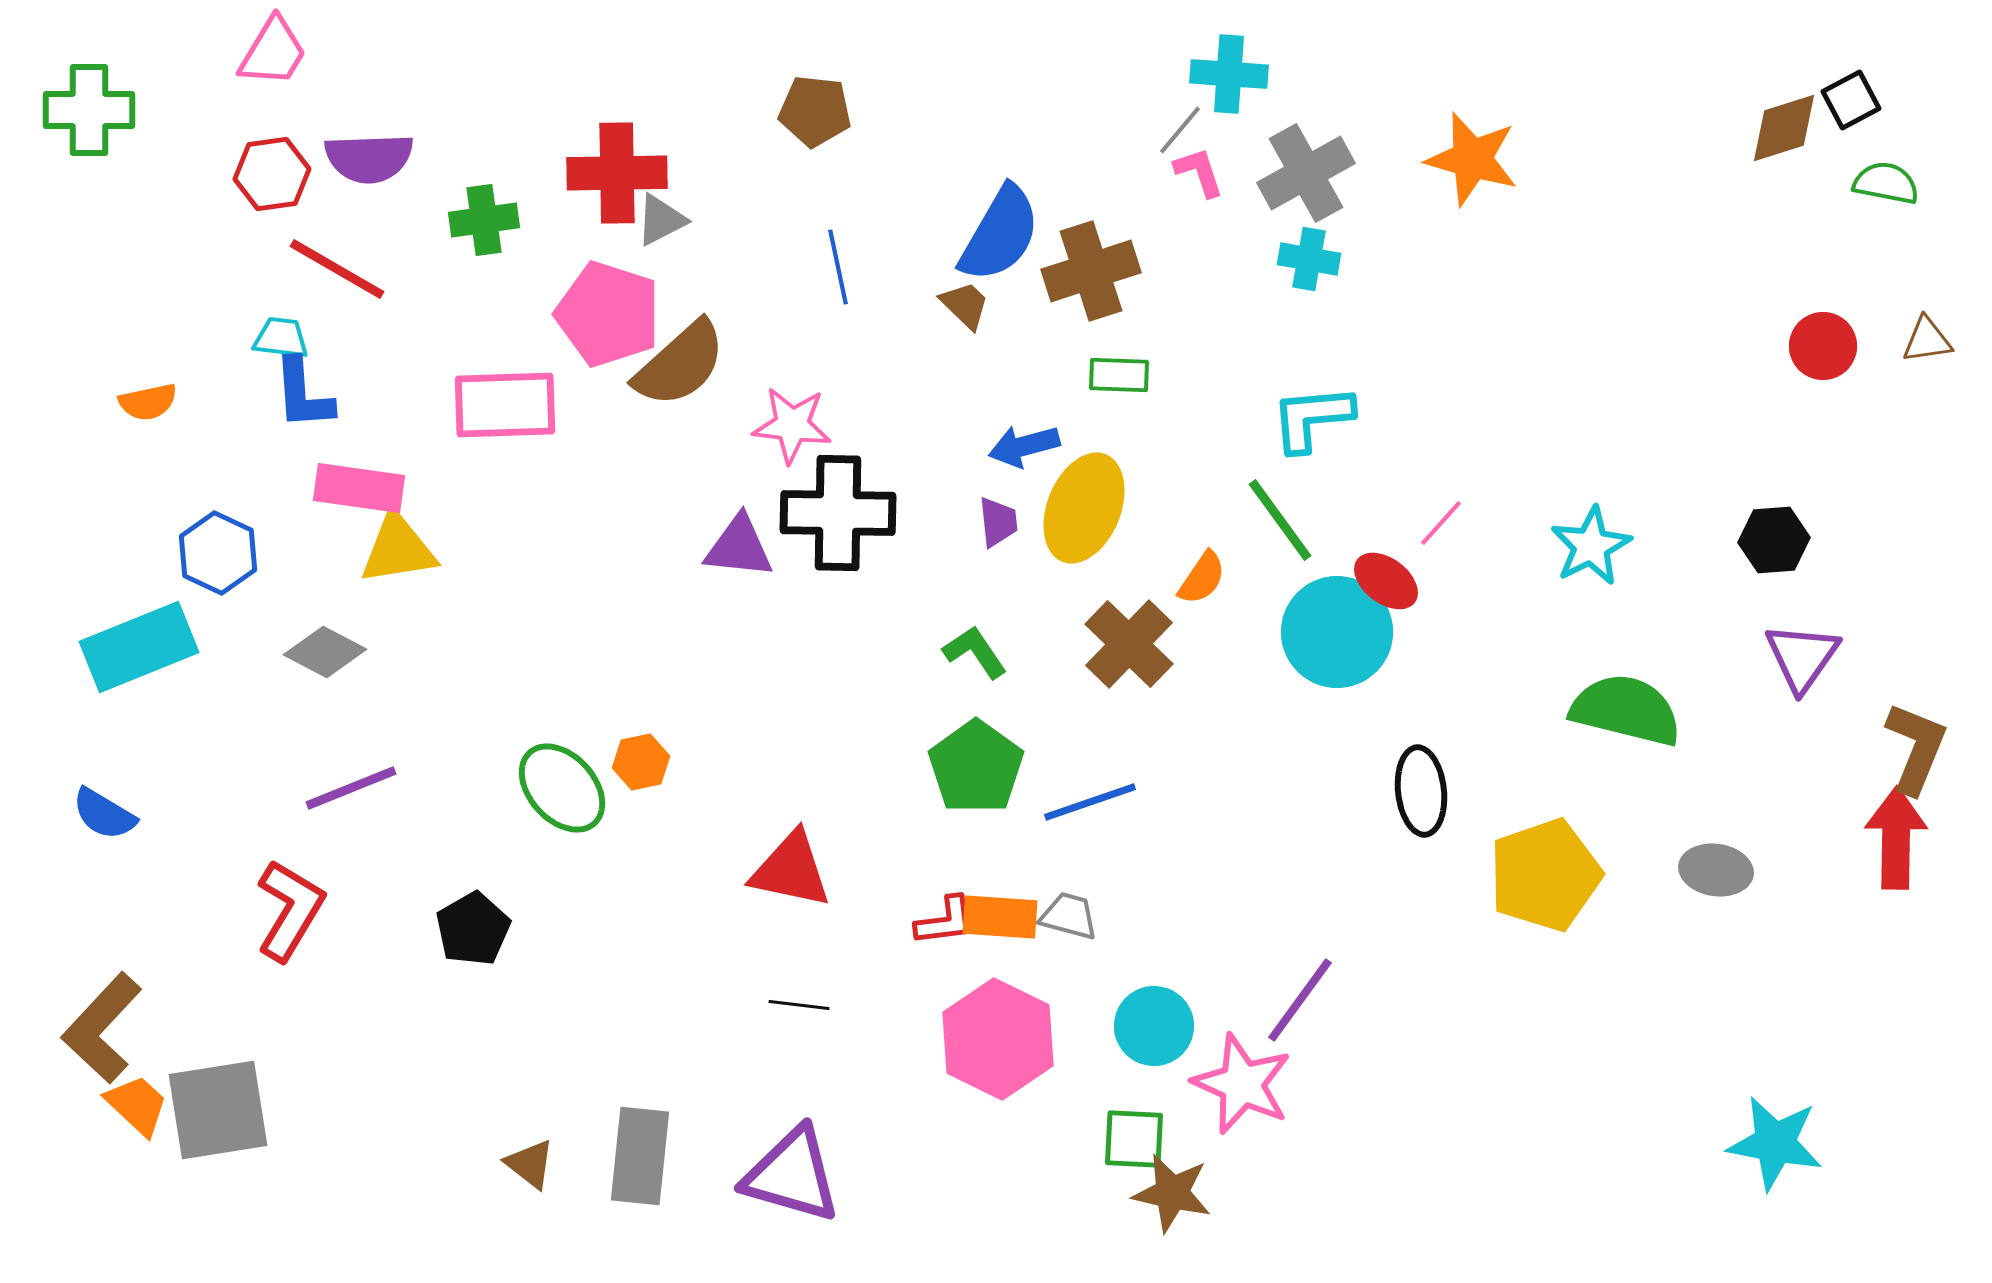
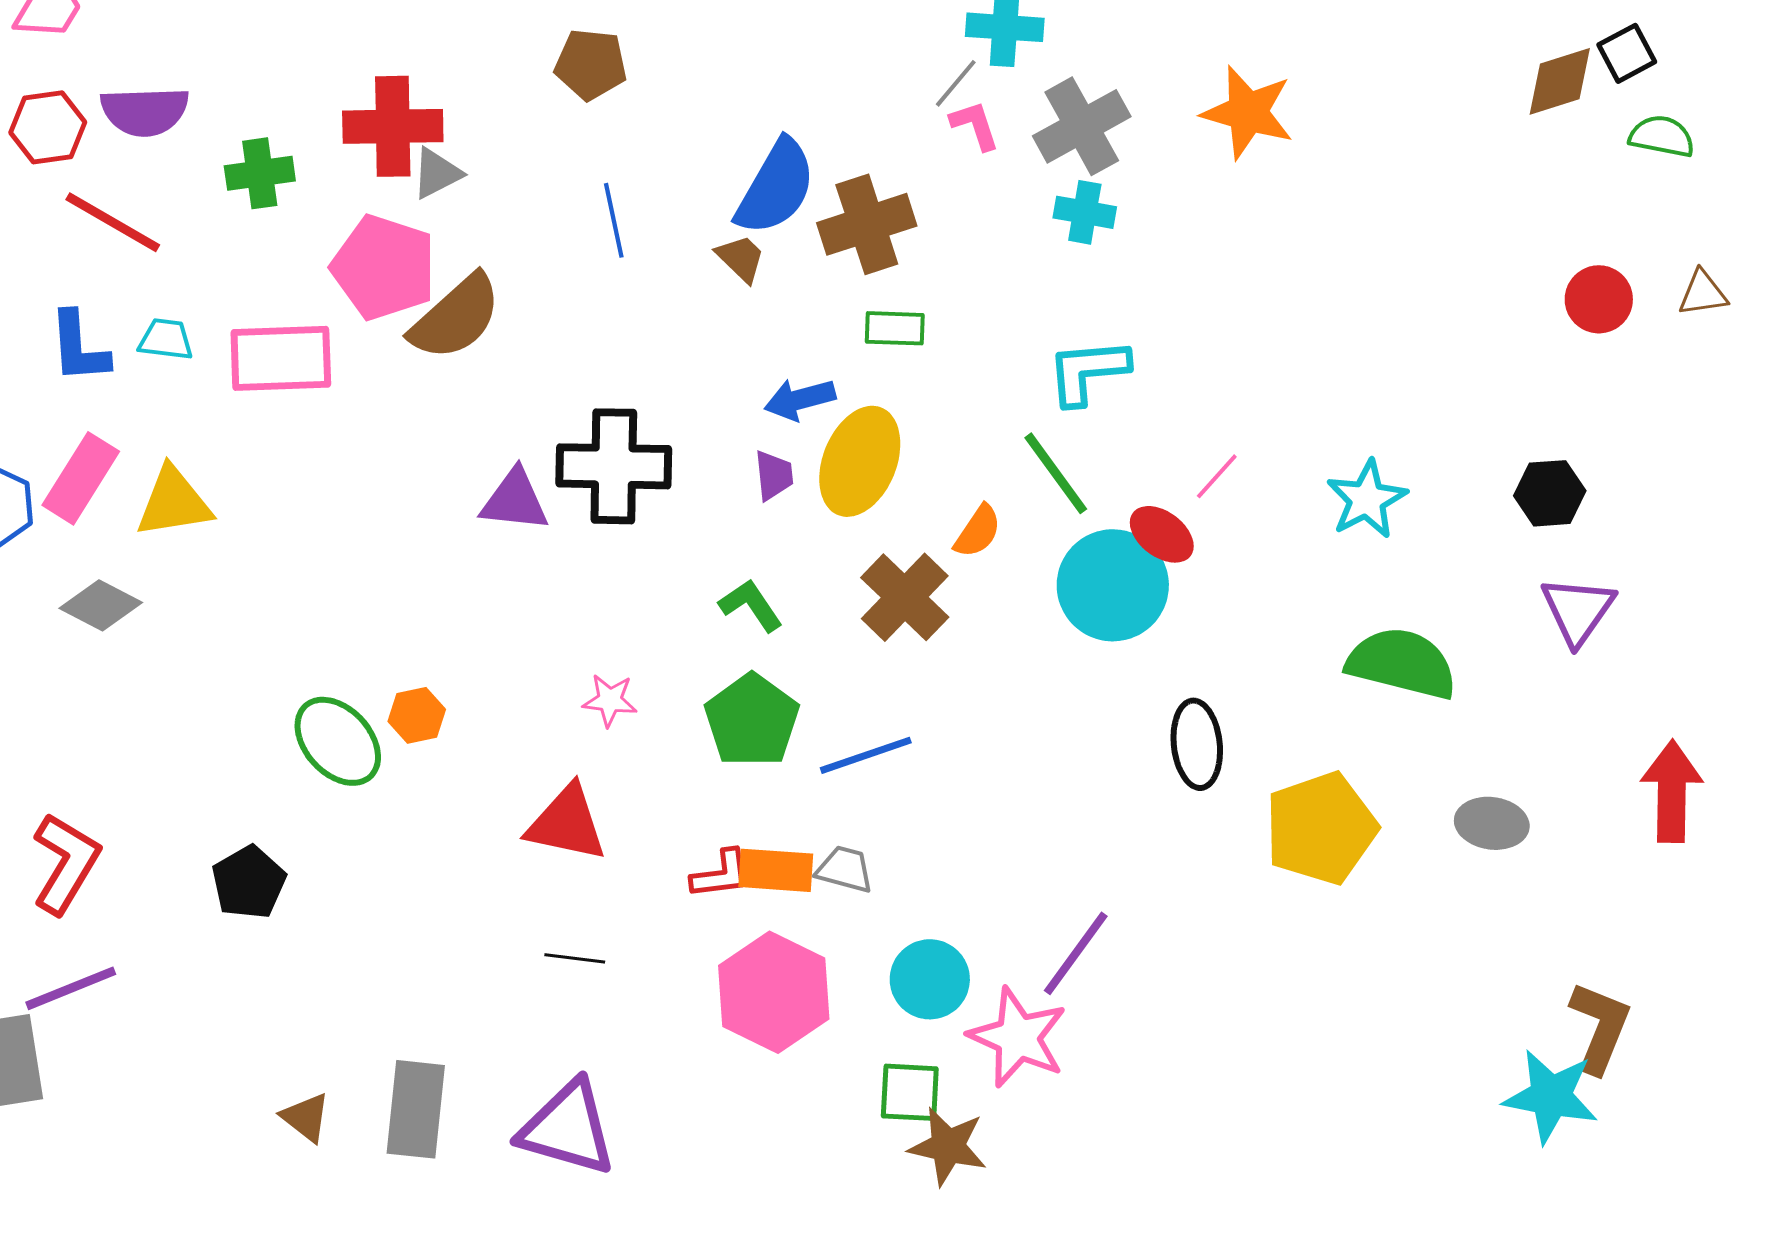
cyan trapezoid: (281, 338) -> (166, 339), moved
pink star: (792, 425) -> (610, 700), moved, size x0.7
pink rectangle: (359, 488) -> (81, 478), moved, turned -66
brown L-shape: (1916, 748) -> (1600, 1027), moved
purple line: (351, 788) -> (71, 988), moved

